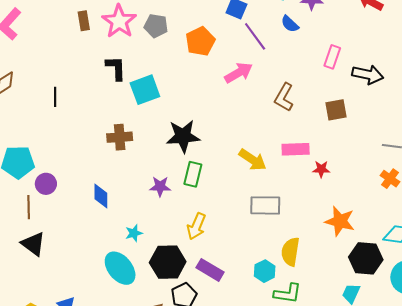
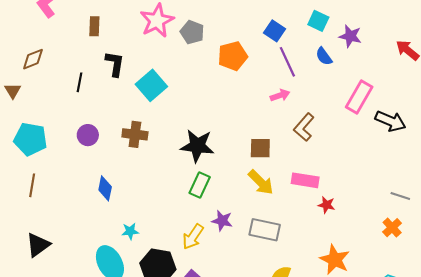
brown rectangle: (84, 21) -> (94, 26), moved
pink rectangle: (332, 57) -> (359, 97), size x1.4
black L-shape: (116, 68) -> (115, 64), moved
pink arrow: (239, 73) -> (280, 95), moved, size x0.7
cyan square: (145, 90) -> (151, 85), moved, turned -32
brown square: (336, 110) -> (260, 148), moved
purple circle: (46, 184) -> (88, 135), moved
purple star: (160, 186) -> (222, 221), moved
black triangle: (33, 244) -> (38, 245), moved, turned 36

